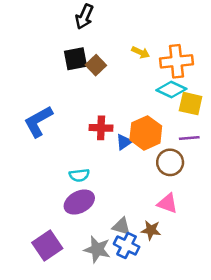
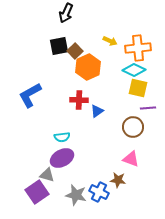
yellow square: (191, 104) -> (138, 88), moved
orange hexagon: (146, 133) -> (88, 67), moved
gray triangle: (121, 226) -> (47, 175), moved

